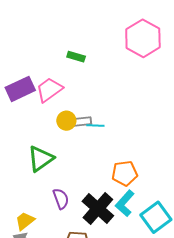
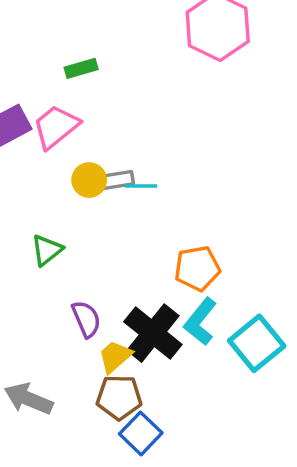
green rectangle: (76, 57) -> (81, 68), moved, turned -30
green triangle: (41, 159) -> (47, 250), size x0.7
yellow trapezoid: (25, 221) -> (115, 357), moved

